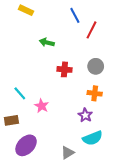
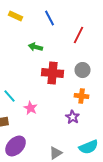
blue line: (75, 15) -> (50, 18), moved
red cross: (64, 69) -> (53, 73), size x1.5
cyan semicircle: (93, 138) -> (89, 147), moved

